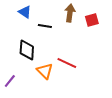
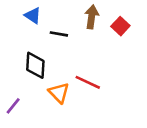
red square: (92, 20) -> (120, 26), turned -32

